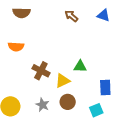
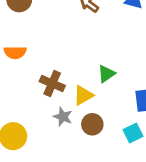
green triangle: (80, 66) -> (106, 74), turned -32
gray star: (42, 105) -> (63, 117), moved

